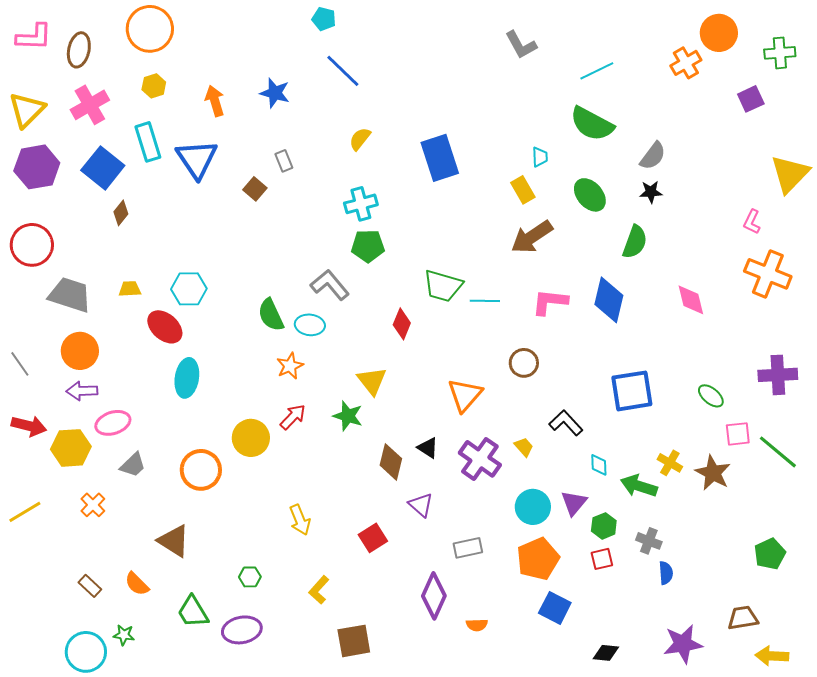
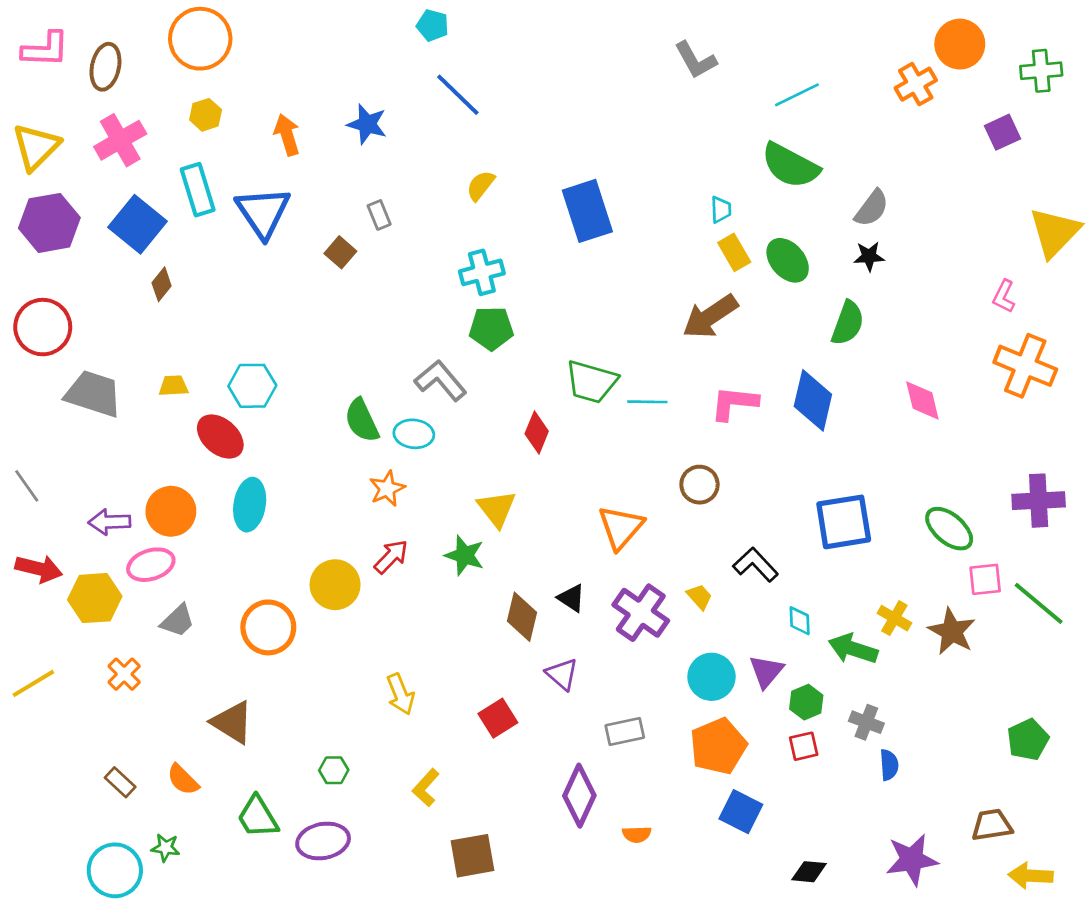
yellow rectangle: (523, 190) -> (734, 252), moved
orange circle: (80, 351) -> (171, 511), moved
green ellipse: (711, 396) -> (949, 529), size x1.4

